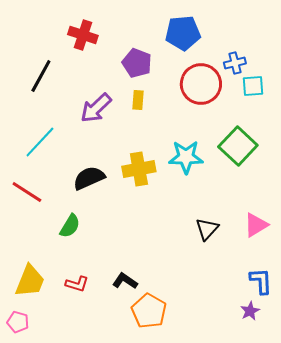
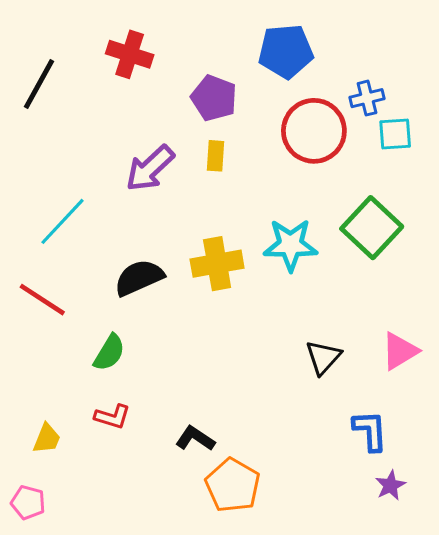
black line: (41, 76) -> (39, 84), moved
yellow trapezoid: (30, 281) -> (47, 439), size x0.6
blue L-shape: (261, 281) -> (370, 431), moved
red L-shape: (77, 284) -> (112, 417), moved

